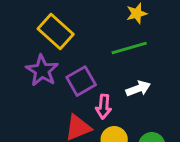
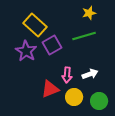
purple square: (81, 81) -> (52, 45), moved
white arrow: (138, 89) -> (90, 74), moved

